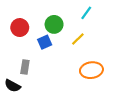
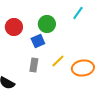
yellow line: (78, 39) -> (58, 61), moved
gray rectangle: (25, 67) -> (34, 65), moved

